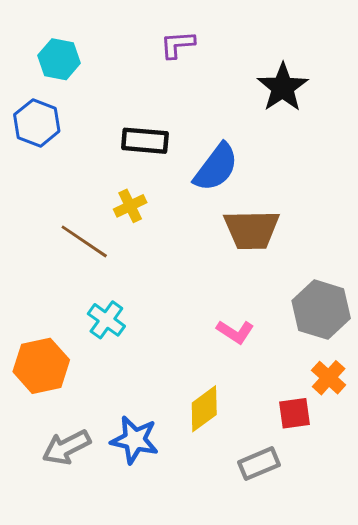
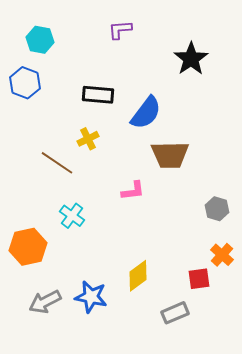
gray hexagon: (321, 310) -> (217, 209), size x0.6
pink L-shape: (235, 332) -> (133, 191), moved, turned -40

